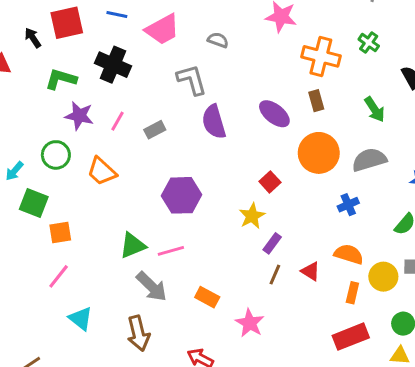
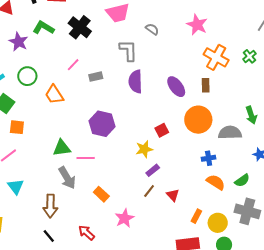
green arrow: (375, 109) -> (251, 115), moved
purple star: (79, 116) -> (19, 42), moved
orange semicircle: (349, 254) -> (216, 182), moved
yellow circle: (383, 277) -> (218, 223), moved

